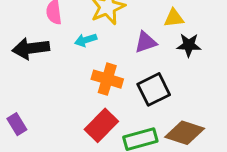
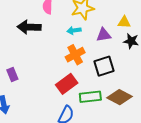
cyan arrow: (86, 40) -> (74, 30), moved
orange cross: (107, 79) -> (75, 55), turned 36

